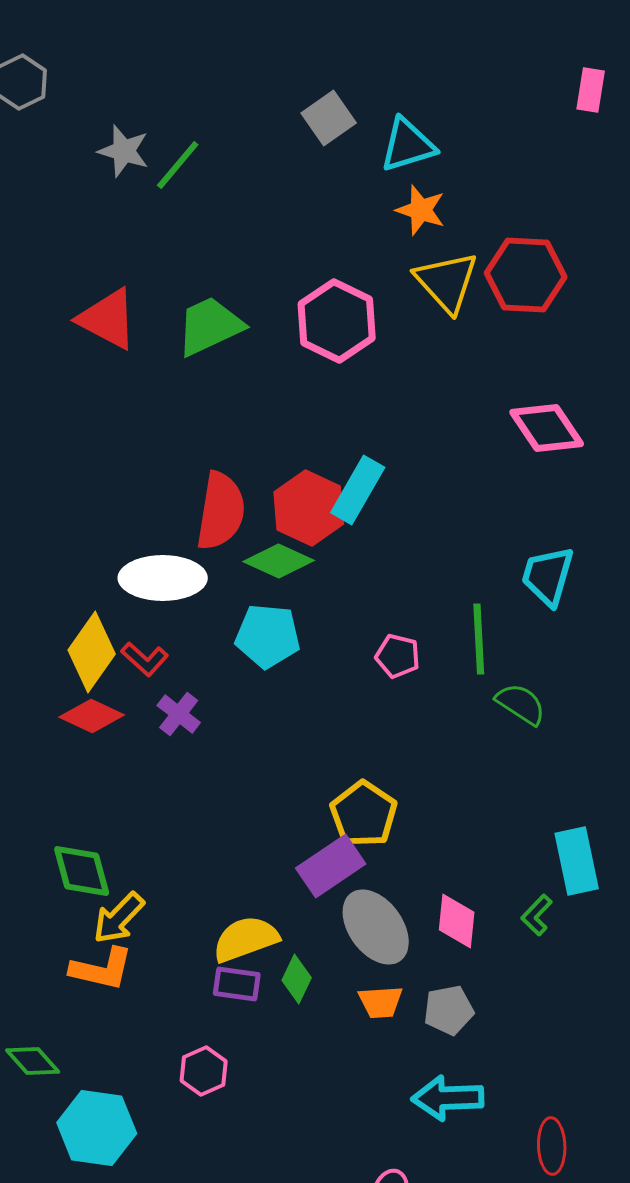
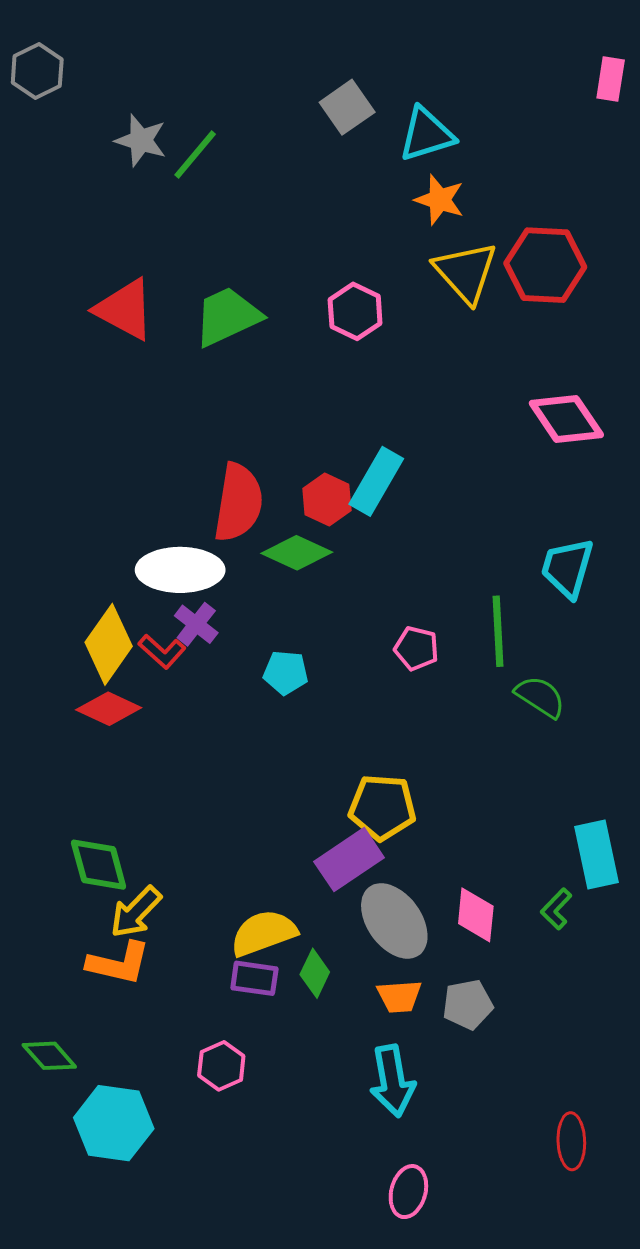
pink hexagon: (337, 321) -> (355, 311), size x0.7
red hexagon: (309, 508) -> (327, 499), size x0.7
cyan pentagon: (268, 636) -> (286, 673), moved, size x0.7
purple cross: (179, 714) -> (196, 624), moved
yellow pentagon: (364, 814) -> (382, 807), turned -30
cyan arrow: (448, 1098) -> (392, 1081), moved, turned -98

